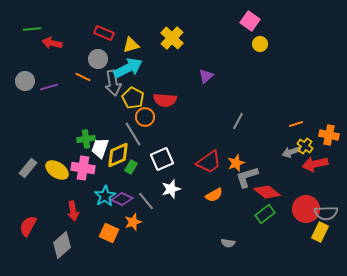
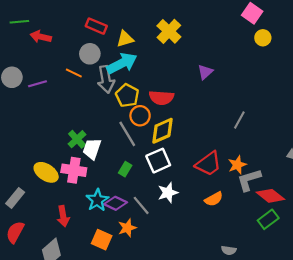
green cross: (86, 139) -> (77, 139), turned -36
yellow diamond: (118, 155) -> (162, 131), moved
gray rectangle: (28, 168) -> (15, 198), moved

